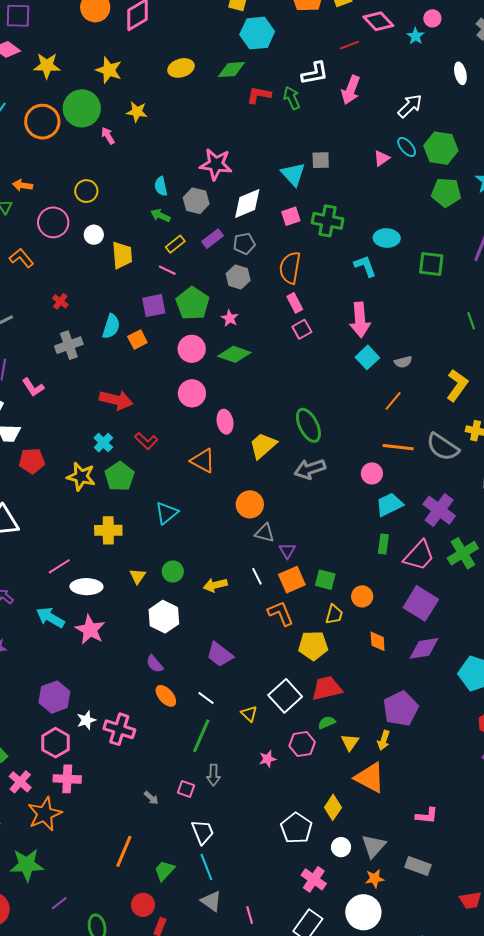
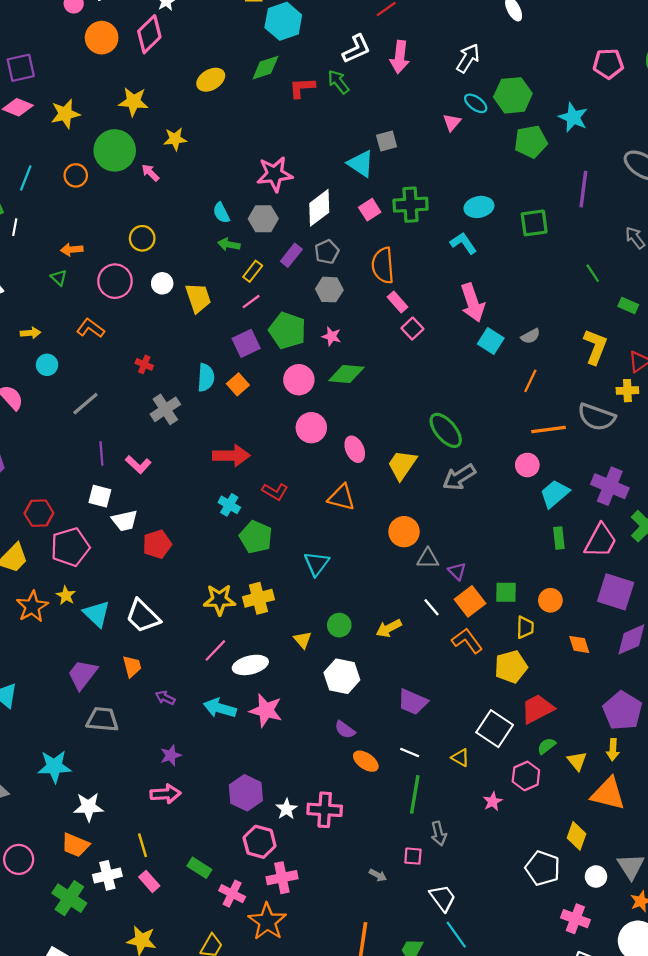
orange circle: (42, 122) -> (76, 175), size x0.6
pink line: (167, 270) -> (251, 302), turned -48
yellow star: (81, 477) -> (219, 600), moved

